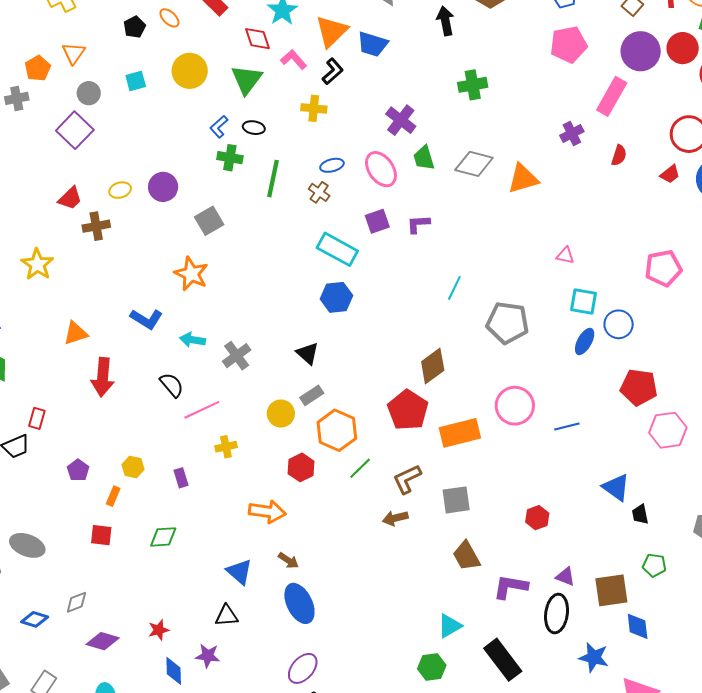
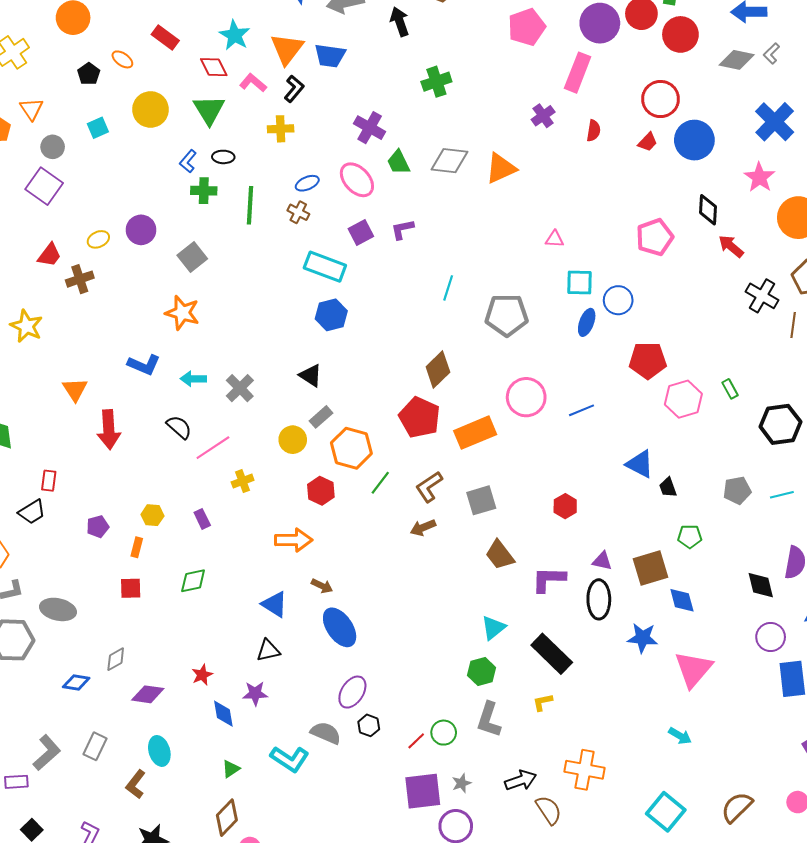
orange triangle: (76, 333) -> (75, 390), turned -36
purple pentagon: (78, 470) -> (98, 527), turned 30

